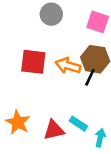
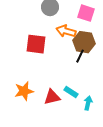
orange arrow: (68, 66) -> (66, 31), moved
orange star: (18, 122) -> (24, 91), turned 30

